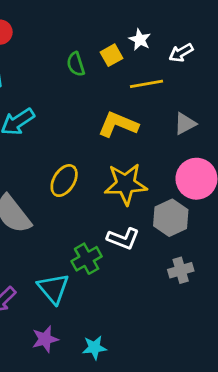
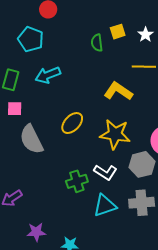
yellow square: (111, 55) -> (118, 32), moved
gray cross: (181, 270) -> (142, 203), size x1.4
cyan triangle: (53, 288) -> (105, 206), moved, turned 40

